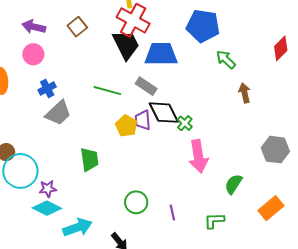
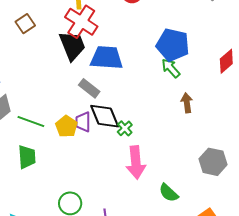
blue pentagon: (203, 26) -> (173, 45), moved
green line: (107, 91) -> (31, 122), moved
green semicircle: (233, 184) -> (169, 193), turned -85

